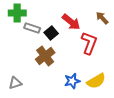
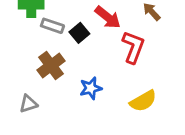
brown cross: (45, 56) -> (51, 66), moved
blue star: (72, 81) -> (91, 88), moved

